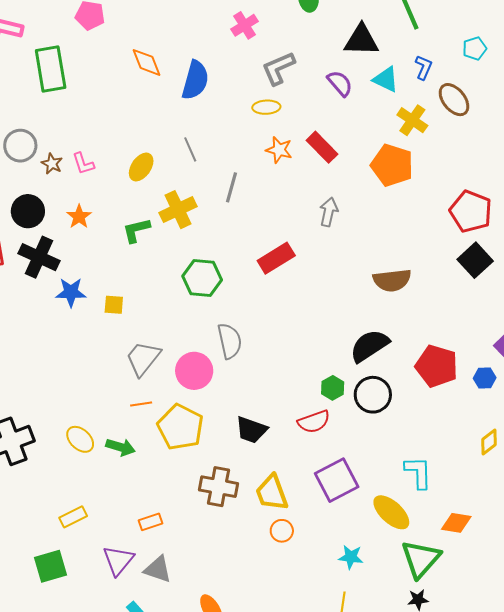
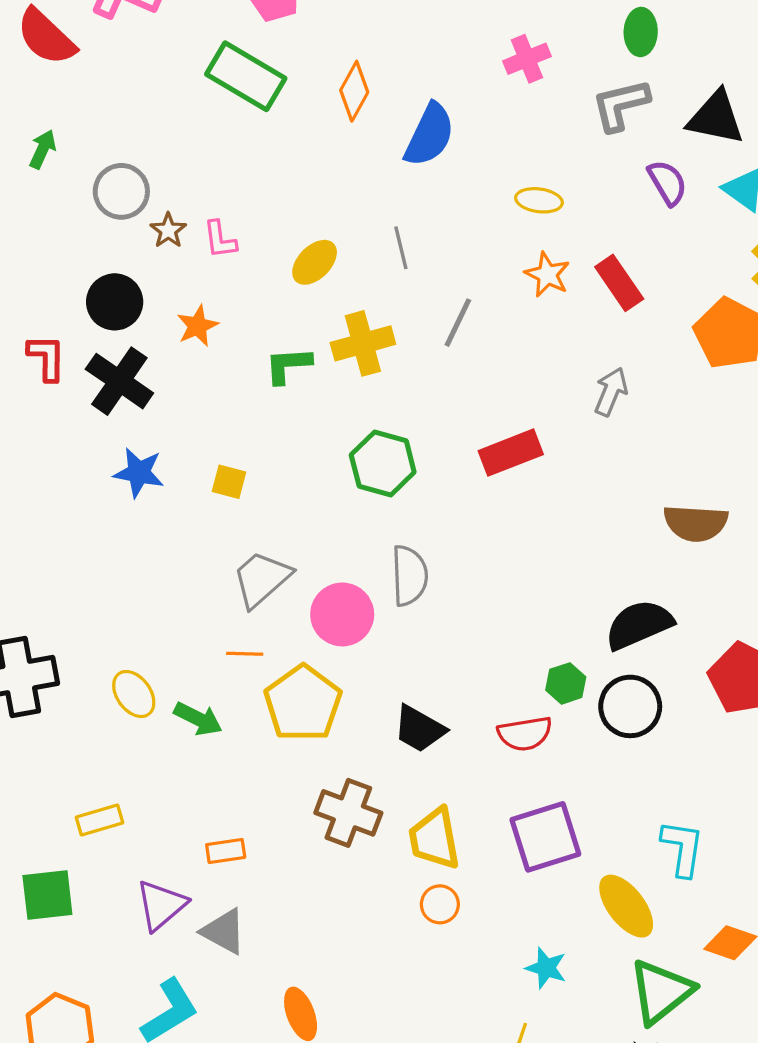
orange diamond: (147, 62) -> (354, 91), turned 40
gray L-shape: (278, 68) -> (621, 105), moved
green rectangle: (51, 69) -> (246, 76), moved, turned -60
blue star: (71, 292) -> (139, 473), moved

